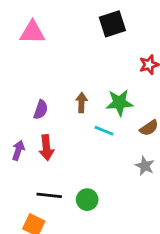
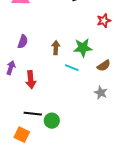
purple semicircle: (41, 110) -> (23, 42), moved
purple arrow: (18, 150) -> (11, 68), moved
green circle: (87, 200) -> (52, 121), moved

